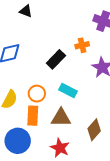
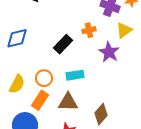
cyan rectangle: (68, 91) -> (75, 75), turned -36
orange rectangle: (33, 116) -> (40, 100), turned 30

